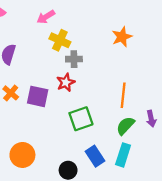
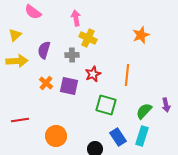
pink arrow: (46, 17) -> (76, 18), turned 112
gray cross: (74, 59) -> (72, 55), moved
orange line: (123, 95) -> (127, 75), moved
green square: (81, 119) -> (106, 105), turned 35

